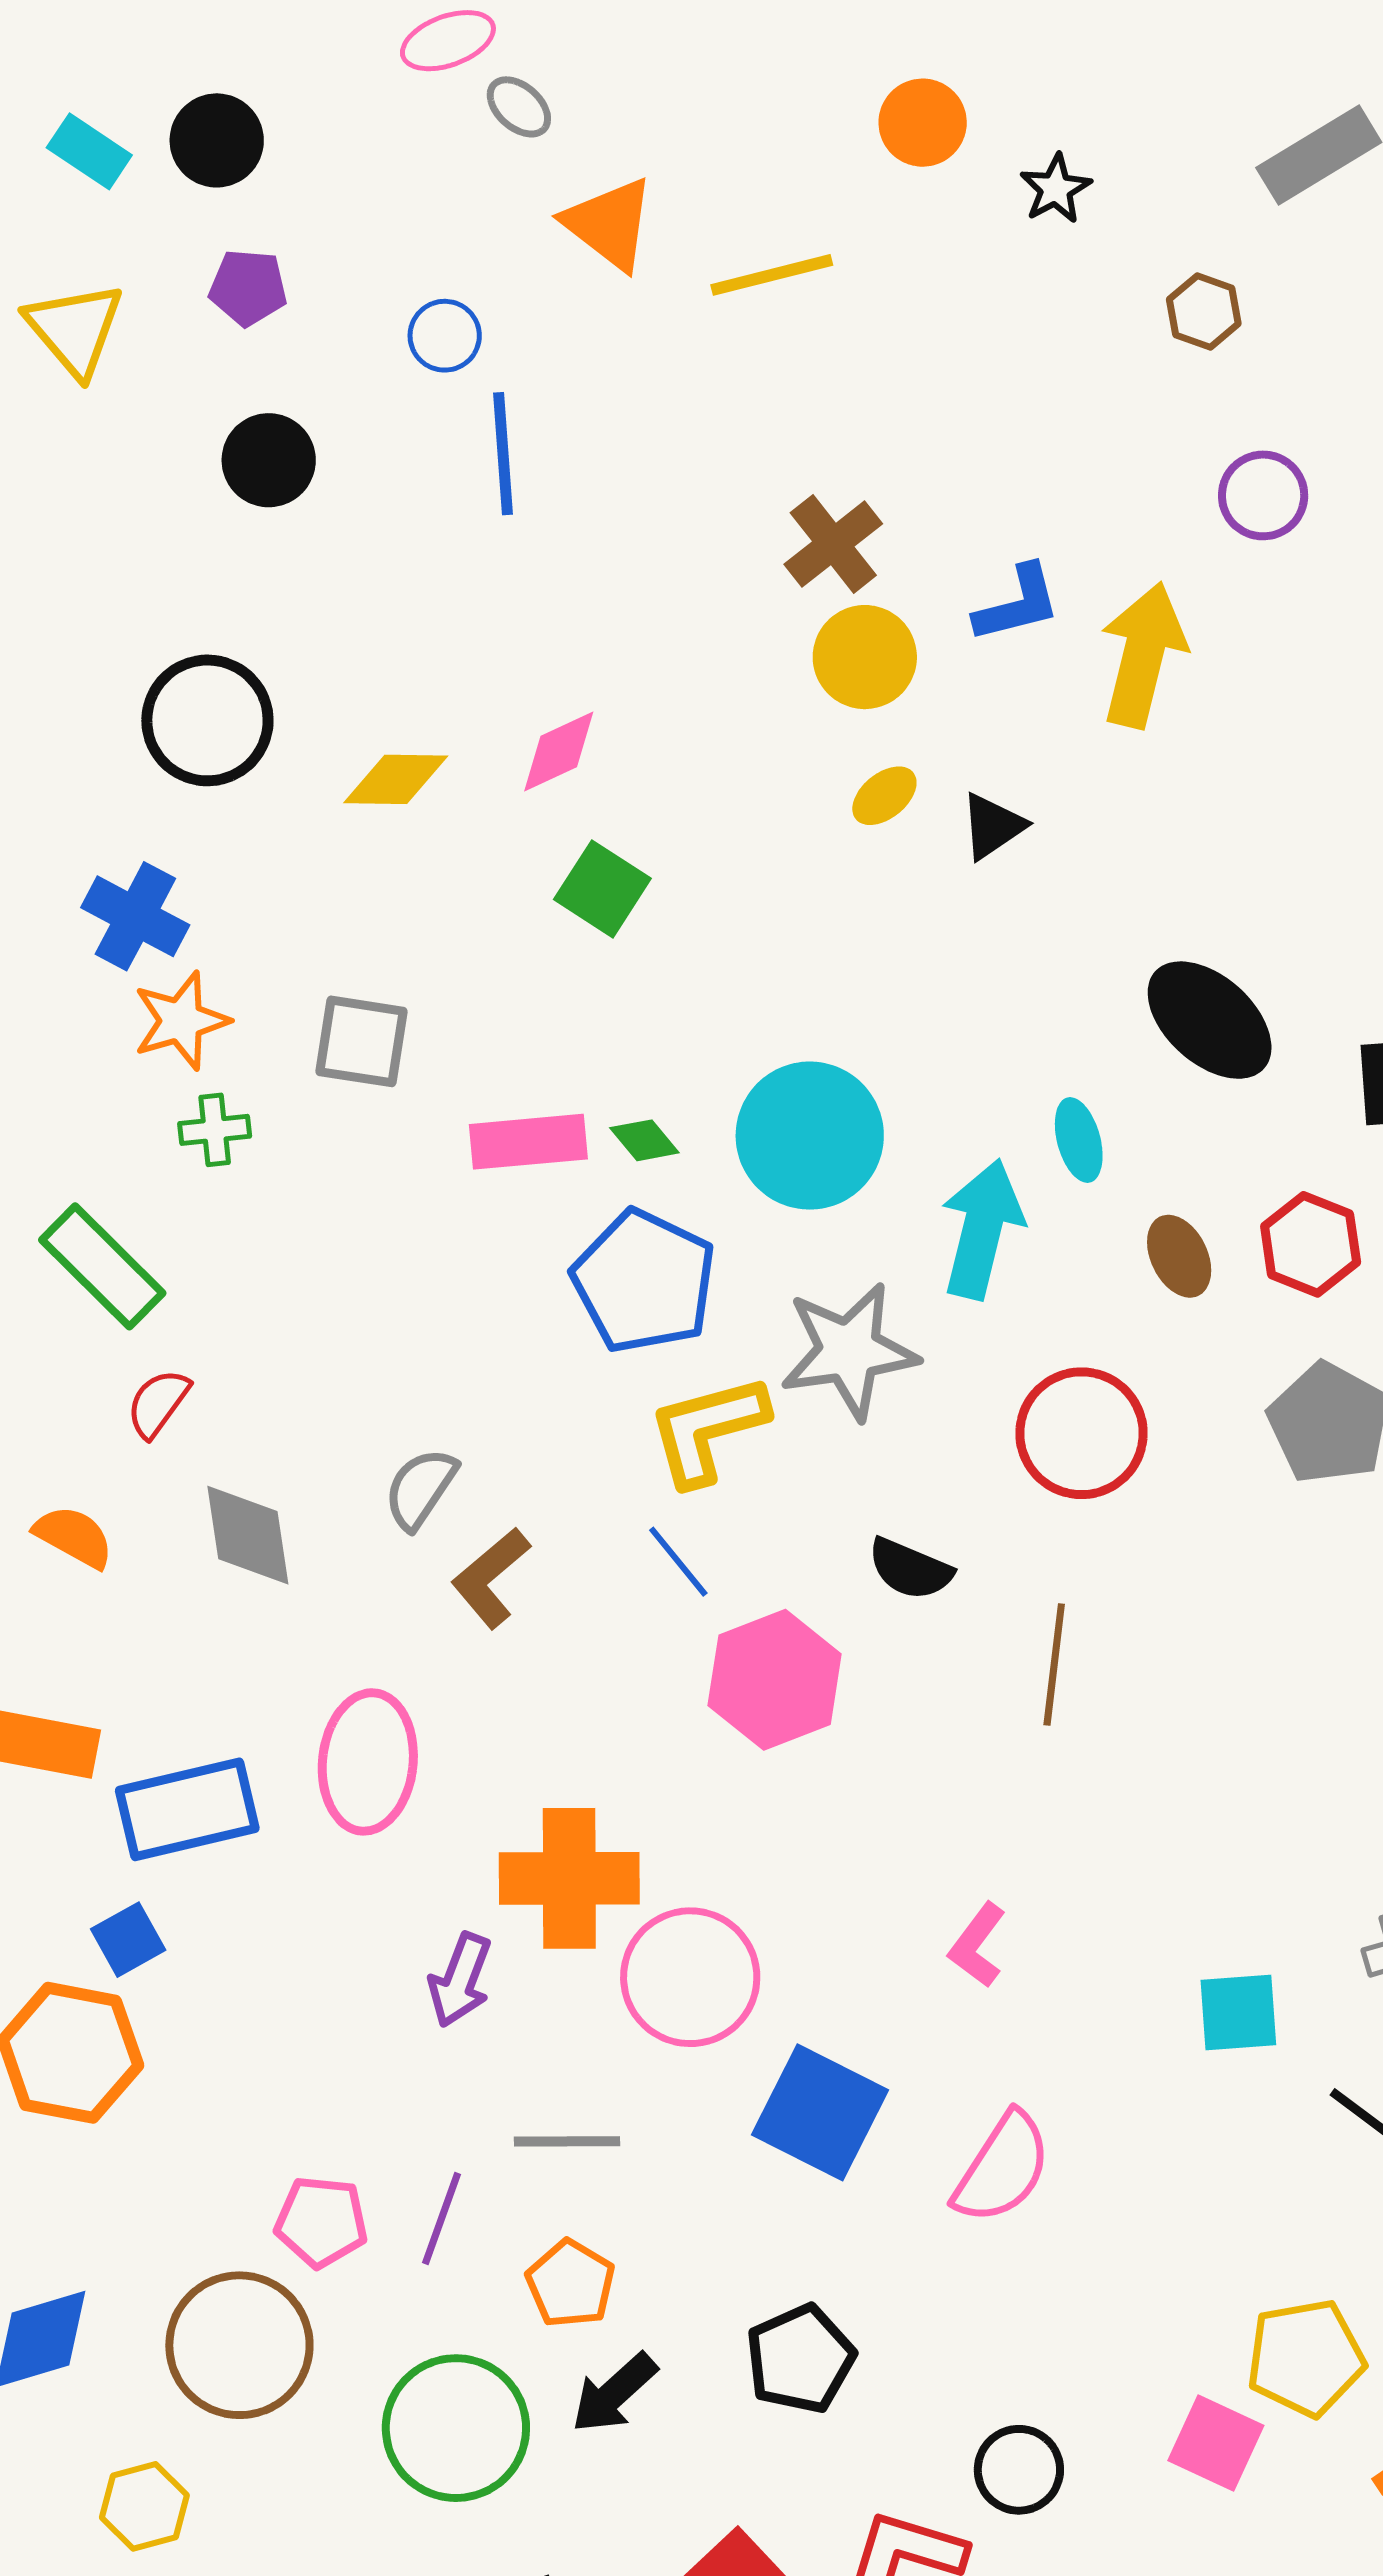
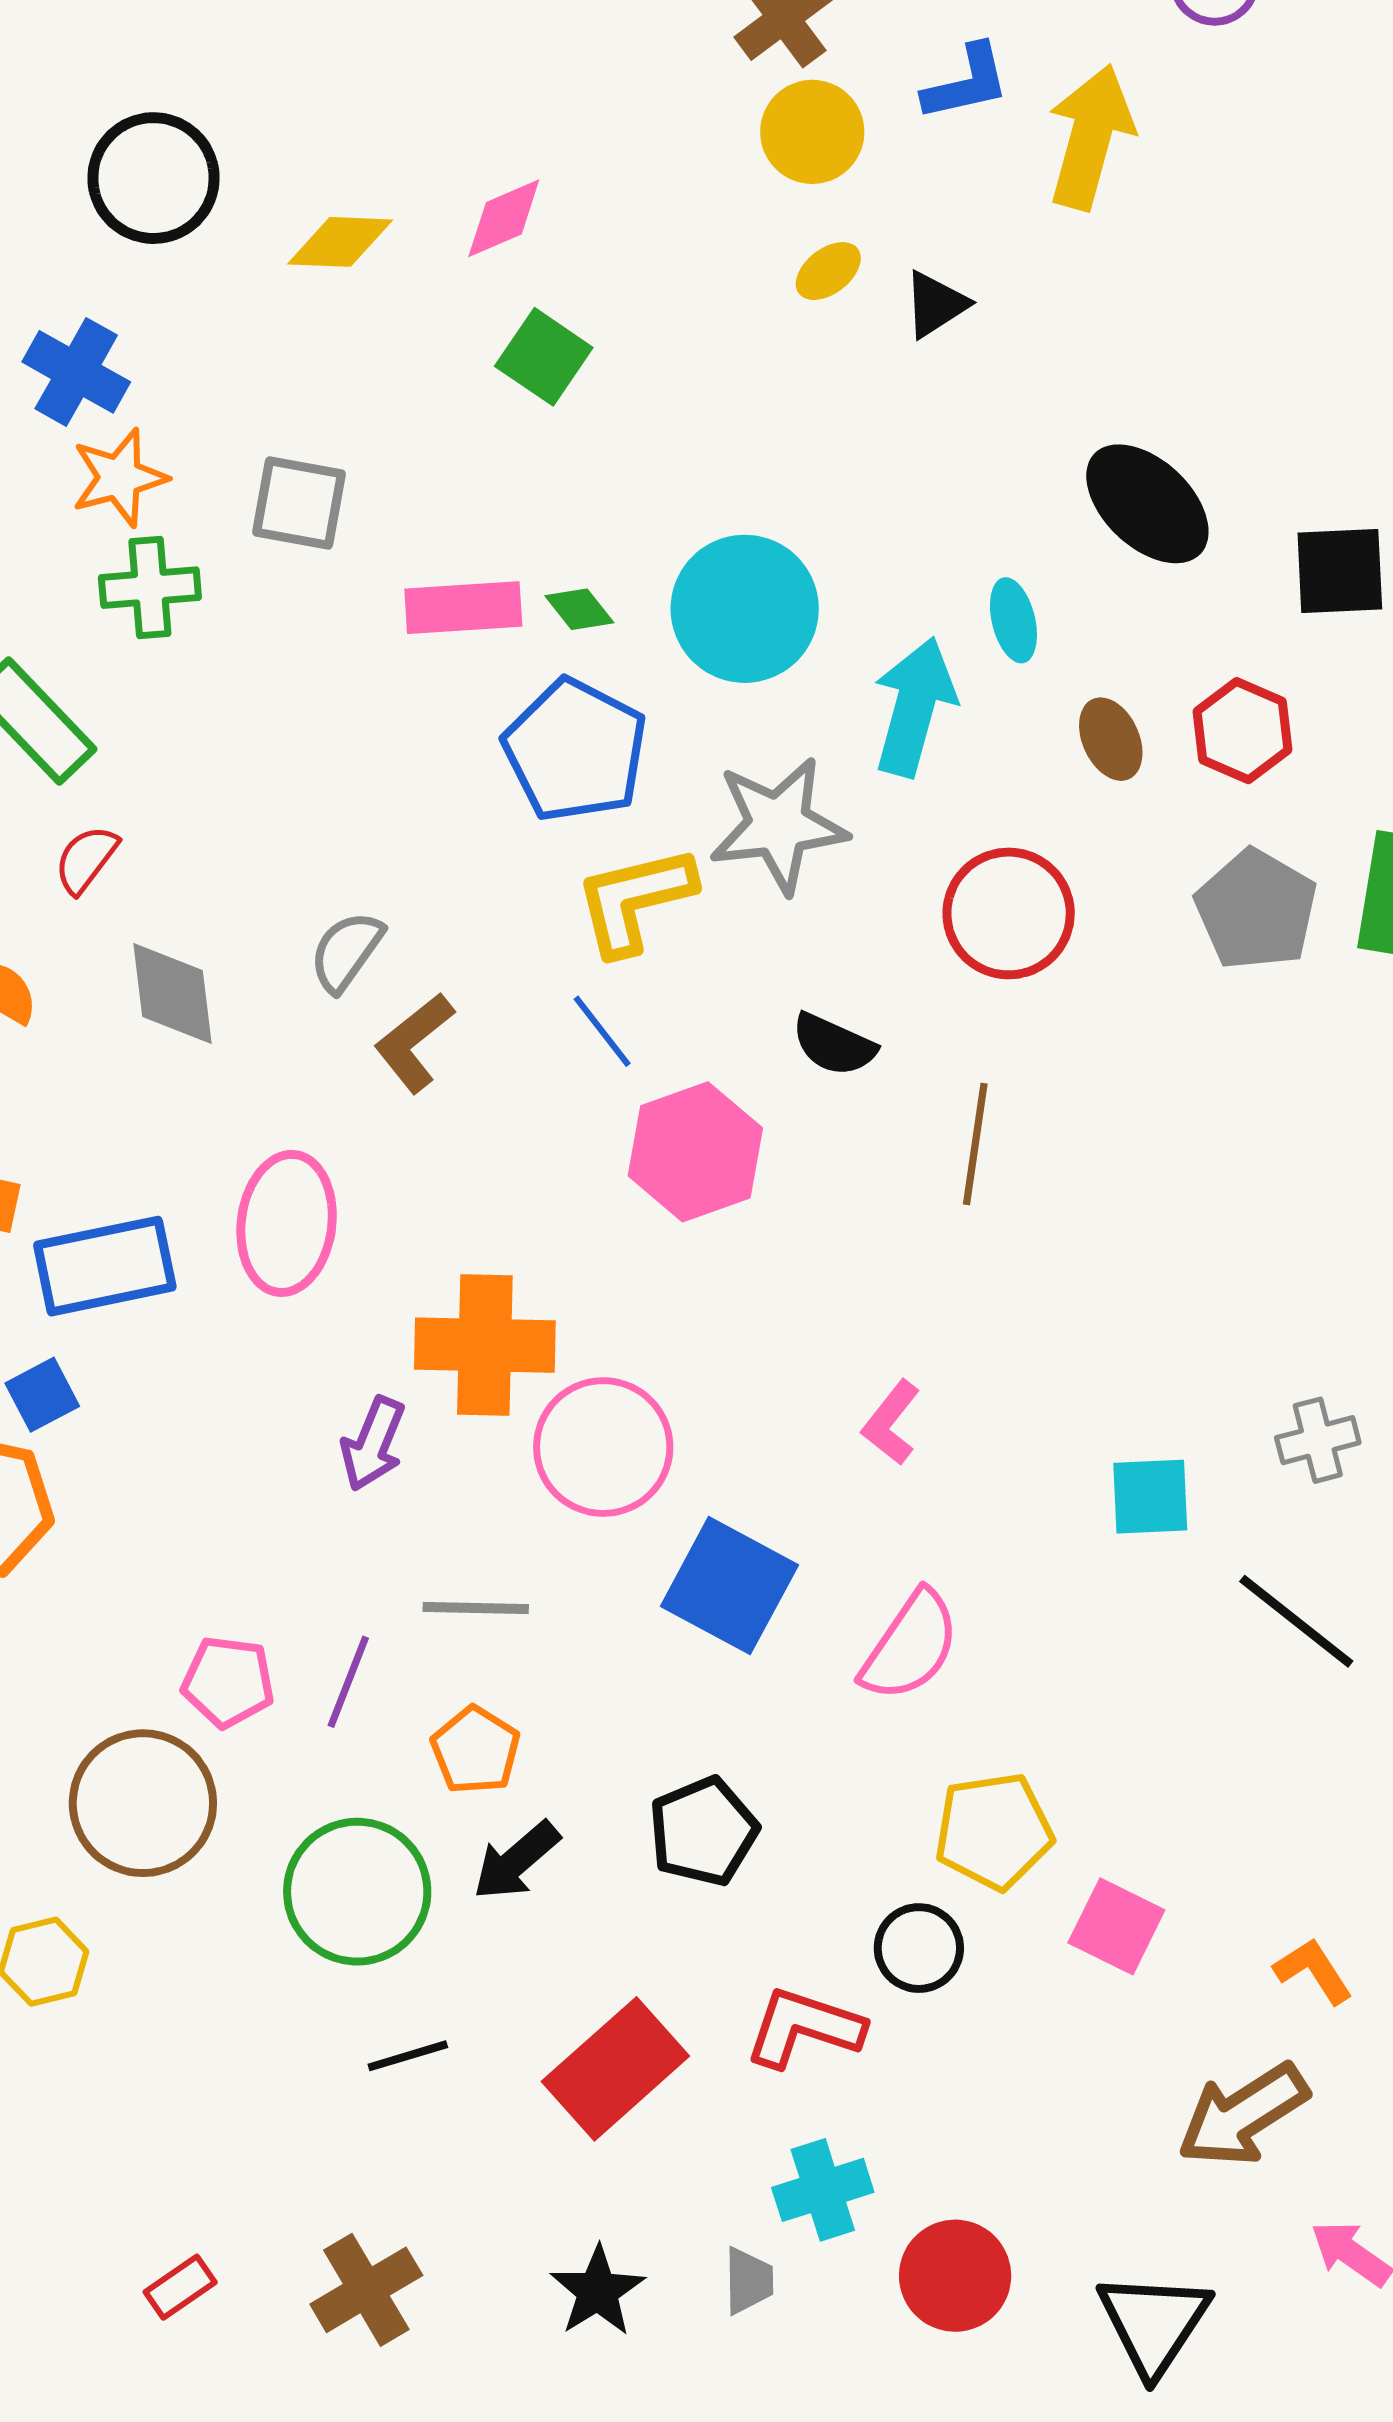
green cross: (215, 1130) -> (150, 588), size x1.4
yellow pentagon: (1306, 2358) -> (994, 1831), moved

